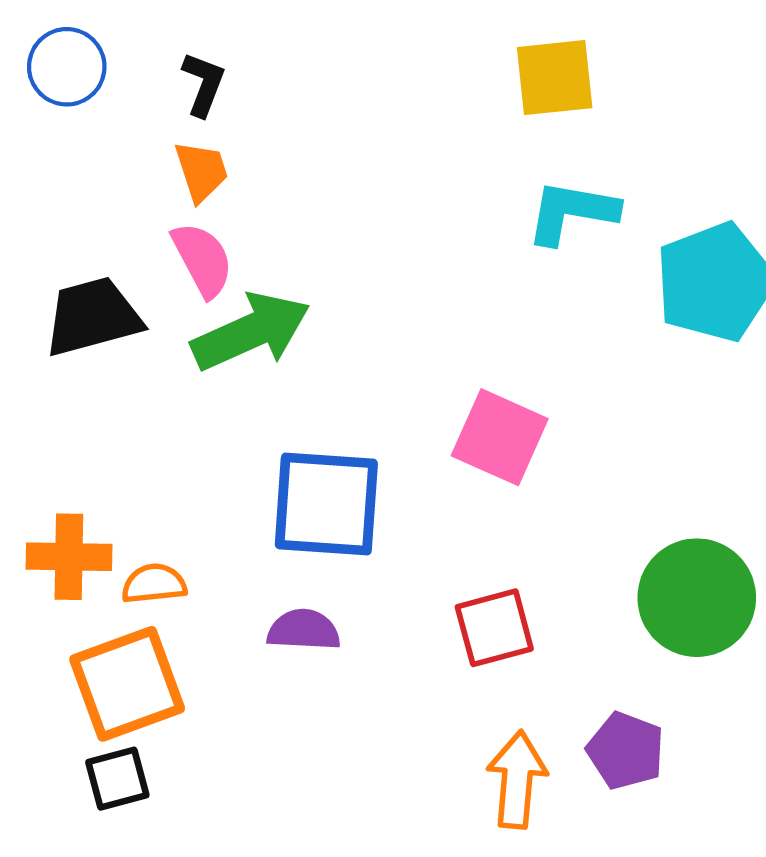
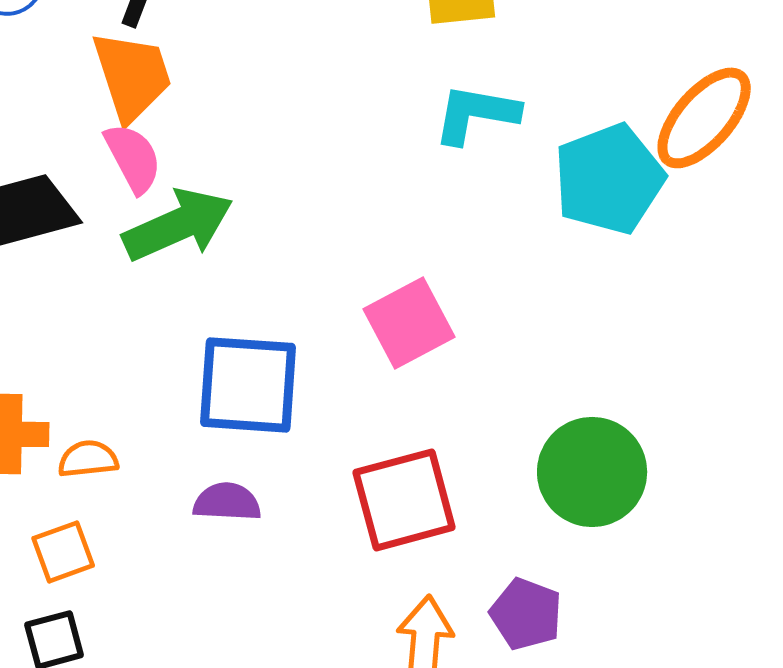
orange trapezoid: (201, 171) -> (132, 76), size x1.6
pink square: (500, 437) -> (409, 323), turned 38
red square: (494, 628) -> (404, 500), size x1.4
orange square: (127, 684) -> (63, 552), size x0.6

